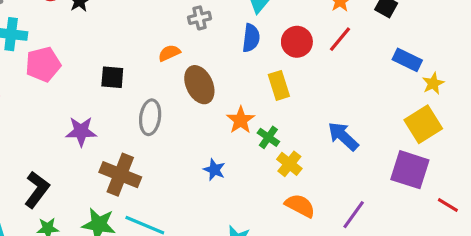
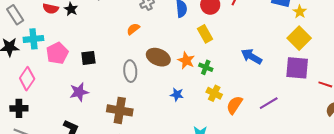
black square: (112, 77) -> (88, 58), moved
brown ellipse: (199, 85) -> (158, 57), moved, turned -30
purple star: (81, 131) -> (79, 92), moved
yellow cross: (289, 164) -> (214, 93), moved
orange semicircle: (300, 206) -> (234, 105), turned -72
purple line: (354, 215) -> (269, 103), turned 36

